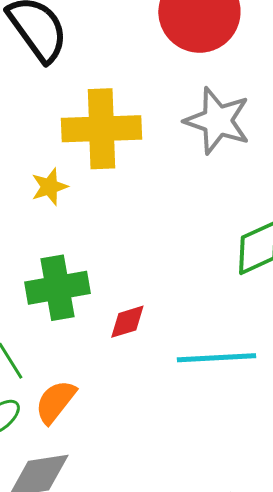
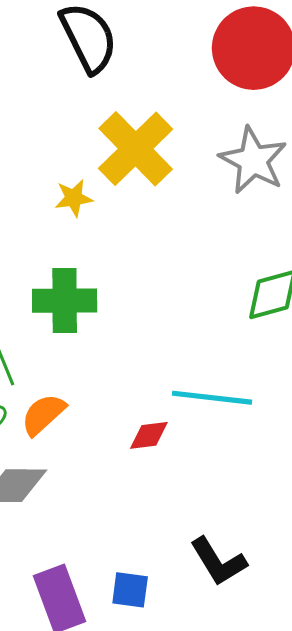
yellow cross: (101, 129) -> (136, 149), turned 38
red diamond: (127, 322) -> (149, 435), moved

